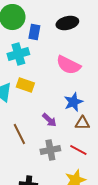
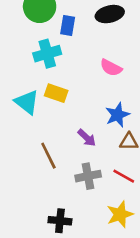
pink semicircle: (68, 65) -> (111, 68), size x0.7

